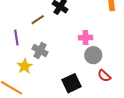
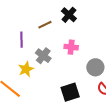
pink cross: (85, 38) -> (71, 47), moved

